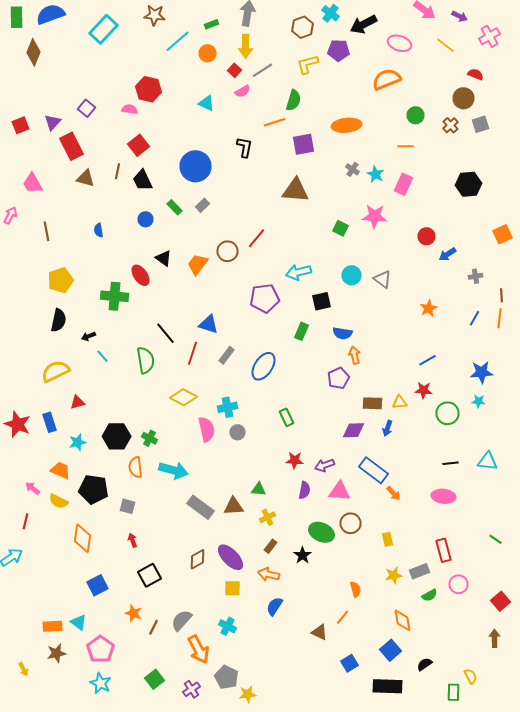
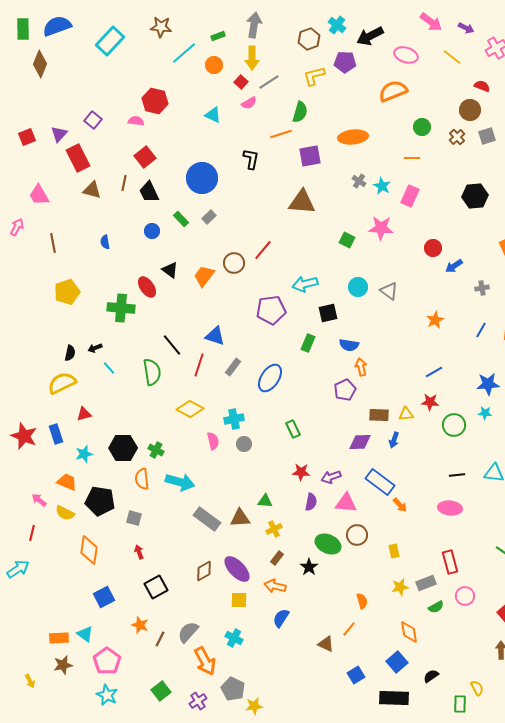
black semicircle: (58, 320) -> (70, 353), moved, size x0.7
pink semicircle: (206, 429) -> (213, 441), size x0.7

